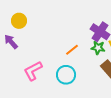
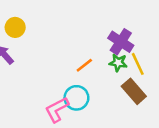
pink L-shape: (33, 71) -> (57, 110), moved

